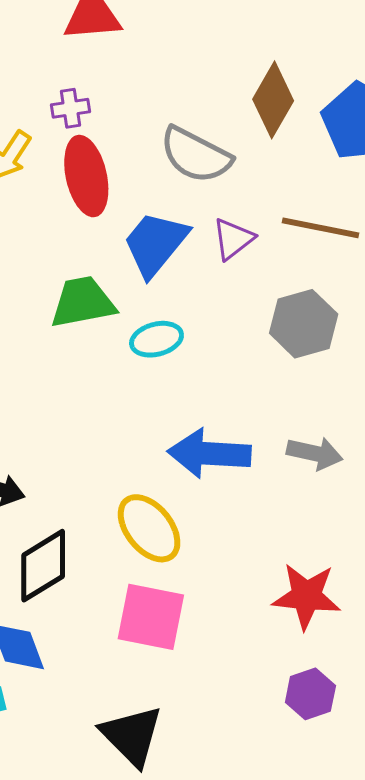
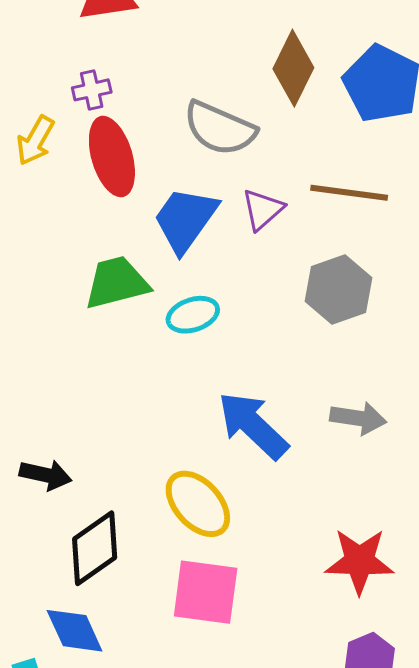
blue arrow: (209, 454) -> (253, 425), turned 44

